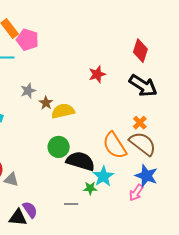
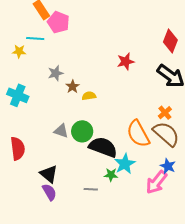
yellow semicircle: (63, 111) -> (89, 96), size x0.6
blue star: (146, 176) -> (168, 166), size x0.7
gray triangle: (11, 180) -> (61, 131), moved
pink arrow: (136, 193) -> (156, 182), size x1.4
black triangle: (18, 218) -> (49, 174), moved, turned 30

